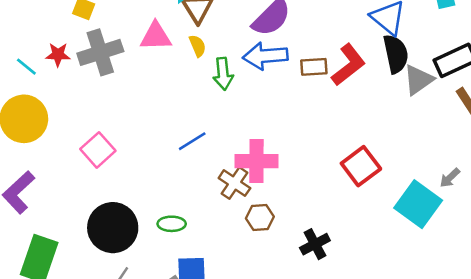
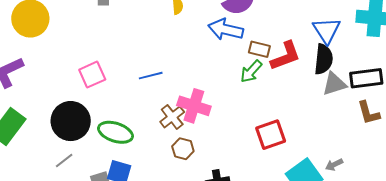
green arrow: (223, 74) -> (251, 71), moved, turned 30
pink square: (98, 150) -> (92, 75), moved
green ellipse: (172, 224) -> (116, 132), size x1.6

